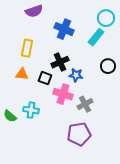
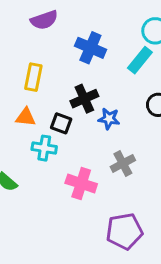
pink cross: (63, 94) -> (81, 184), moved
cyan cross: (31, 110) -> (44, 148), moved
purple pentagon: (79, 134) -> (124, 231), moved

